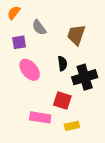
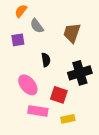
orange semicircle: (14, 13) -> (21, 11), moved
black semicircle: (62, 63) -> (46, 60), moved
pink ellipse: (30, 70) -> (28, 85), moved

